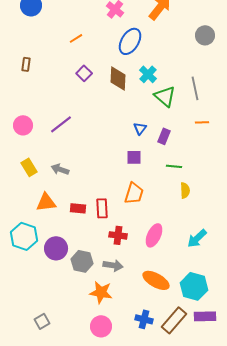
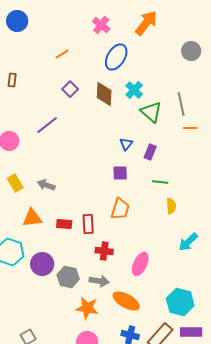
orange line: (202, 122) -> (190, 128), moved
purple line: (61, 124) -> (47, 125), moved
pink ellipse: (154, 235) -> (140, 264), moved
cyan arrow: (197, 238) -> (188, 242), moved
orange ellipse: (156, 280) -> (126, 301), moved

